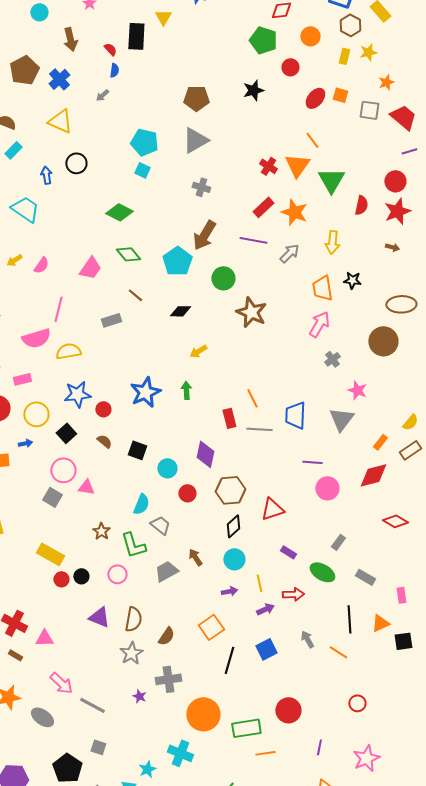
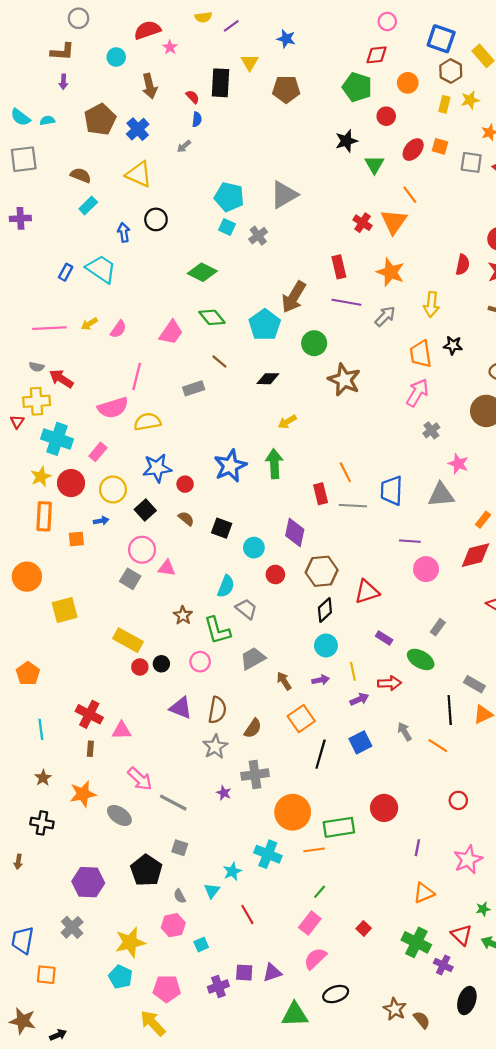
brown pentagon: (196, 98) -> (286, 89), moved
green triangle: (331, 180) -> (374, 165), moved, size x0.7
gray cross: (201, 187) -> (258, 236), moved, turned 36
red rectangle: (263, 207) -> (339, 267), moved, turned -60
pink rectangle: (22, 379) -> (98, 452), turned -36
green arrow: (186, 390) -> (274, 464), size x1.5
gray triangle: (341, 419) -> (441, 495), turned 48
brown arrow: (195, 557) -> (284, 681), moved
gray rectangle: (365, 577) -> (474, 684), moved
brown rectangle: (15, 655) -> (90, 749), turned 64
orange line: (265, 753) -> (314, 850), moved

